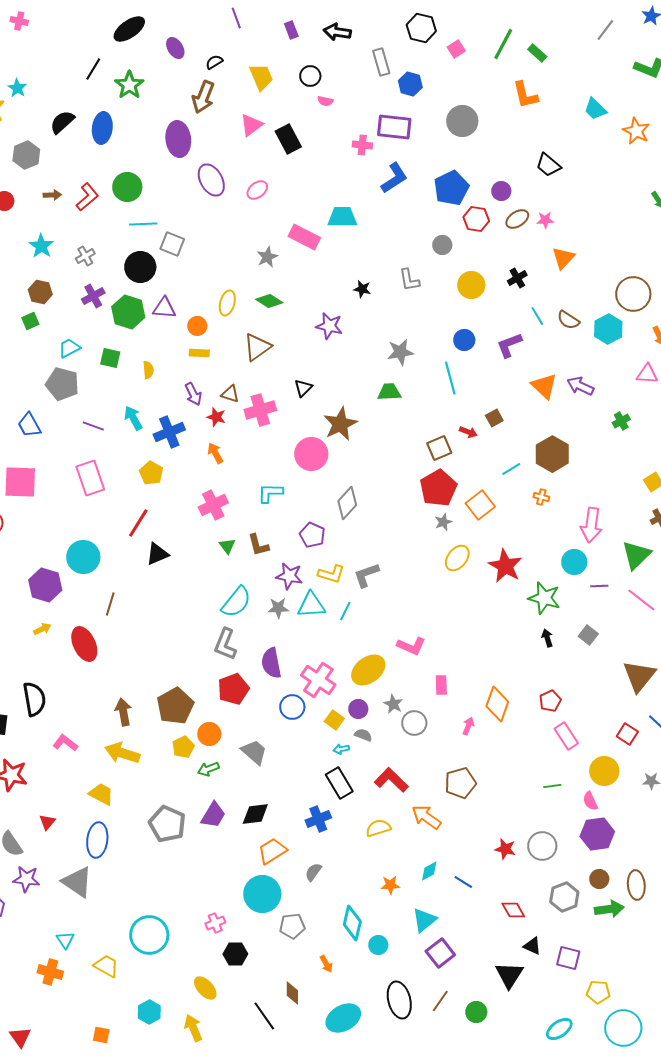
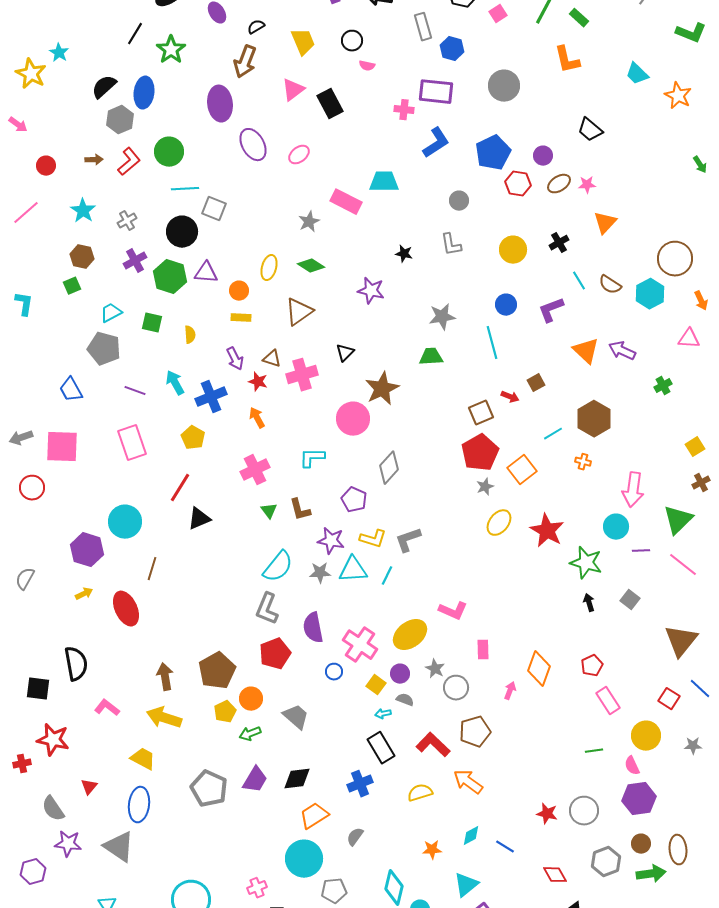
gray hexagon: (26, 155) -> (120, 120), moved
gray circle: (442, 245) -> (459, 201), moved
blue circle: (292, 707) -> (334, 672), size x0.7
brown pentagon: (460, 783) -> (475, 732), moved

